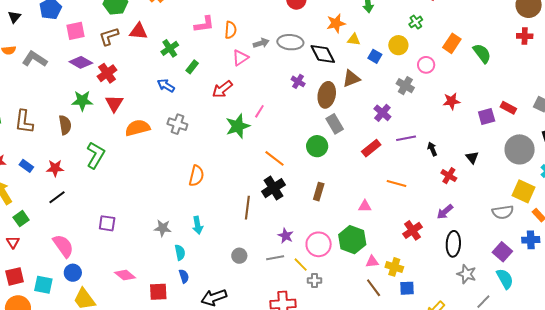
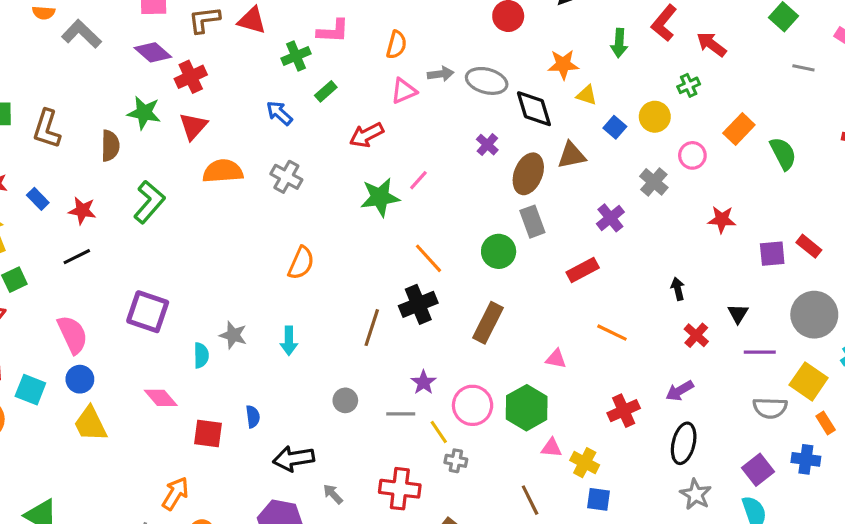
pink L-shape: (204, 24) -> (333, 31), moved
purple line: (406, 138) -> (760, 352), moved
brown rectangle: (319, 192) -> (488, 323), size x1.4
purple square: (107, 223) -> (148, 312), size x1.5
cyan semicircle: (180, 253) -> (201, 355), moved
brown line: (374, 288) -> (530, 500), moved

